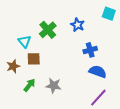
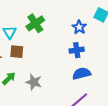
blue star: (77, 25) -> (79, 27), moved
blue semicircle: (98, 72) -> (82, 74), turned -42

